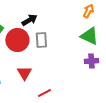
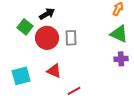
black arrow: (29, 20) -> (47, 14), moved
red triangle: (24, 73) -> (54, 71), turned -35

